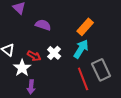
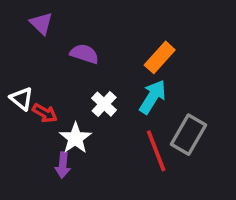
red arrow: (34, 56) -> (45, 113), moved
white star: (22, 68) -> (75, 138), moved
gray rectangle: (101, 70) -> (188, 135), turned 55

